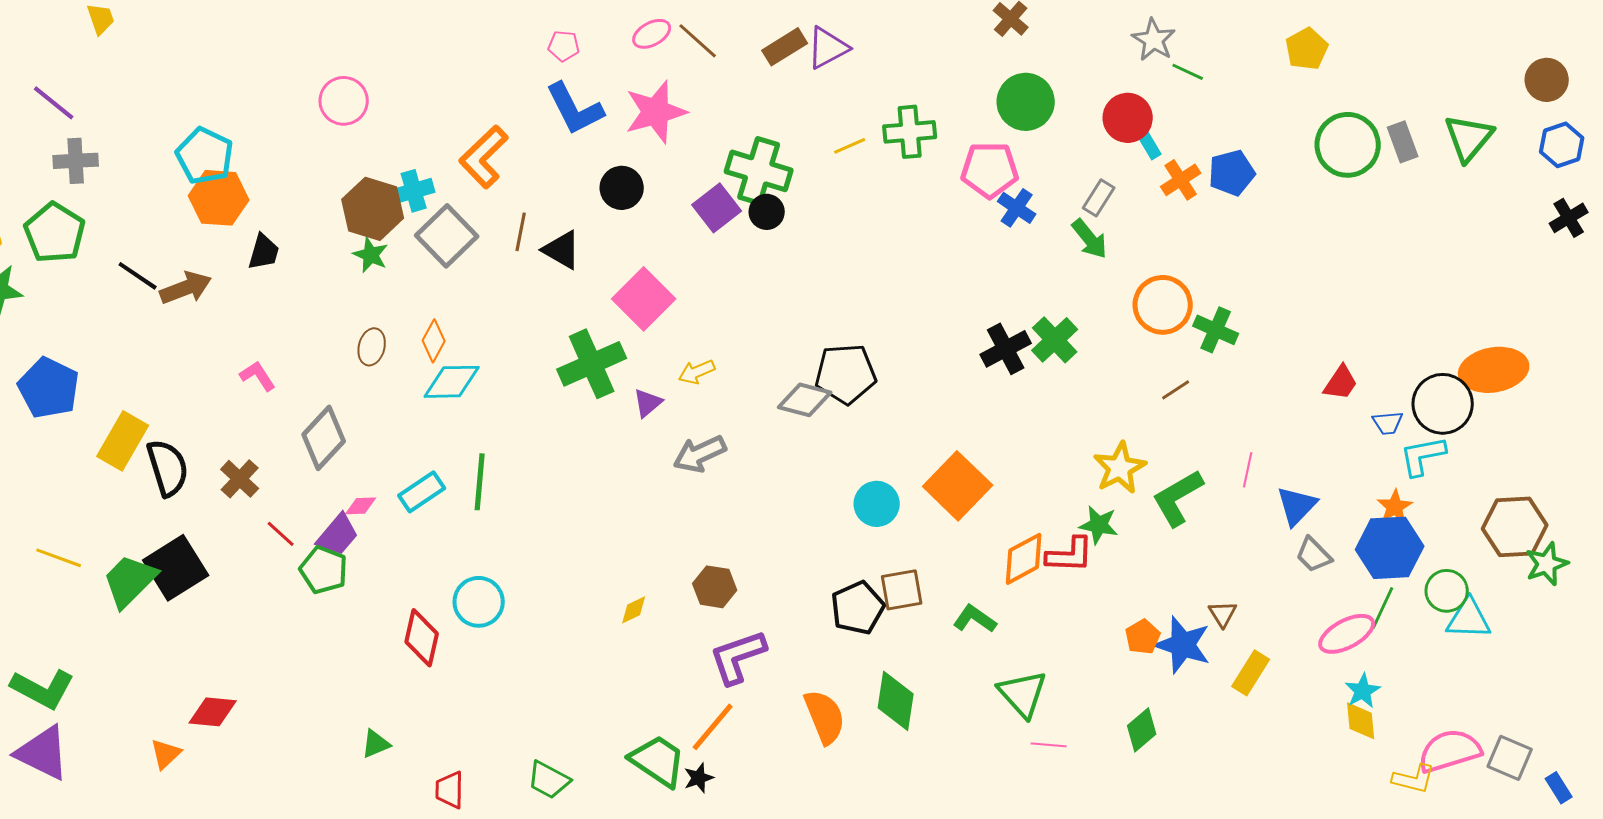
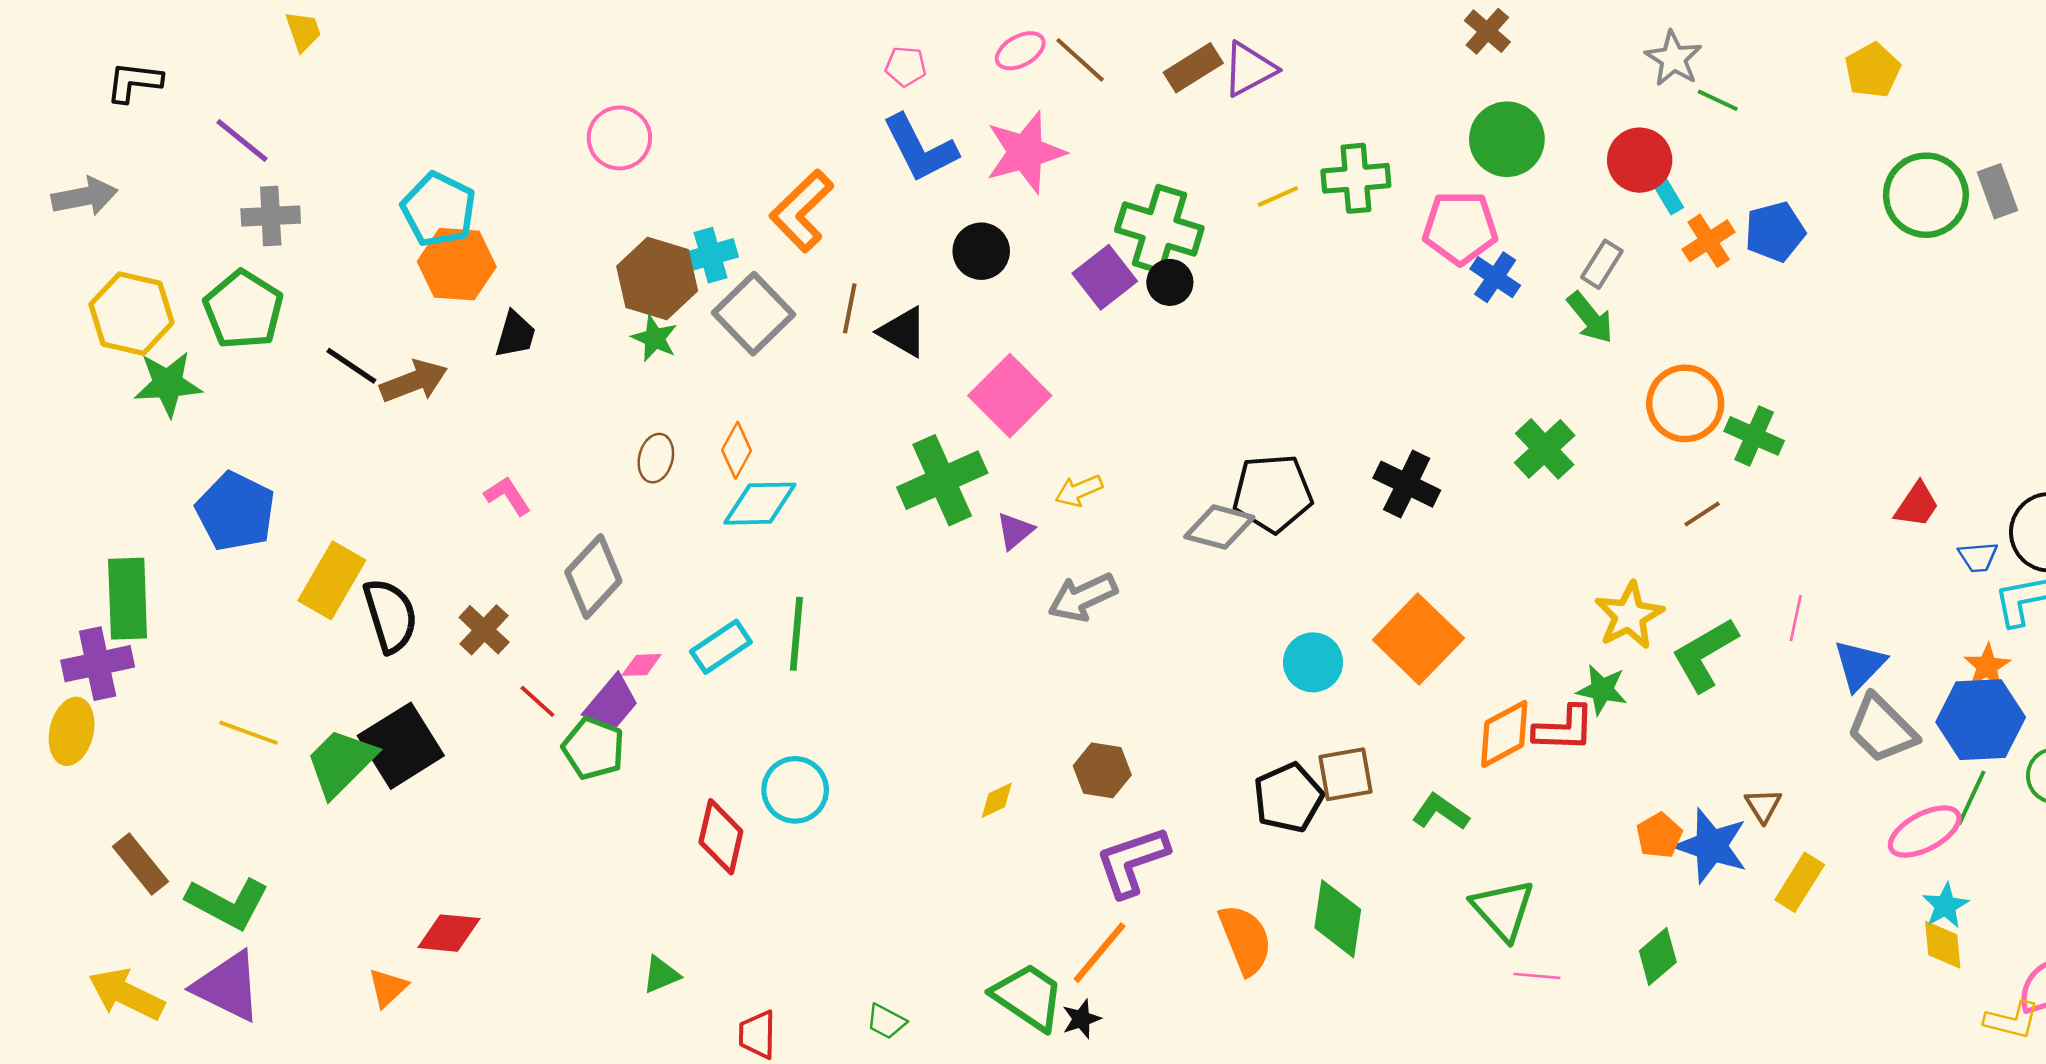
black cross: (1006, 349) -> (1407, 484), moved, turned -36
gray trapezoid: (1314, 555) -> (1882, 729), size x1.5
green trapezoid: (549, 780) -> (886, 1022), size x0.7

